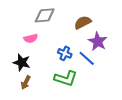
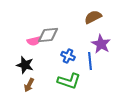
gray diamond: (45, 15) -> (48, 35), moved
brown semicircle: (83, 22) -> (93, 17), moved
blue line: (87, 58) -> (90, 61), turned 42

